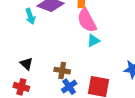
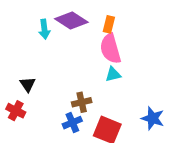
brown cross: (62, 71) -> (82, 102), moved, turned -35

